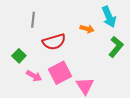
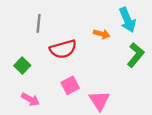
pink square: (60, 73) -> (70, 85), size x0.7
pink arrow: (34, 76) -> (30, 99), moved

